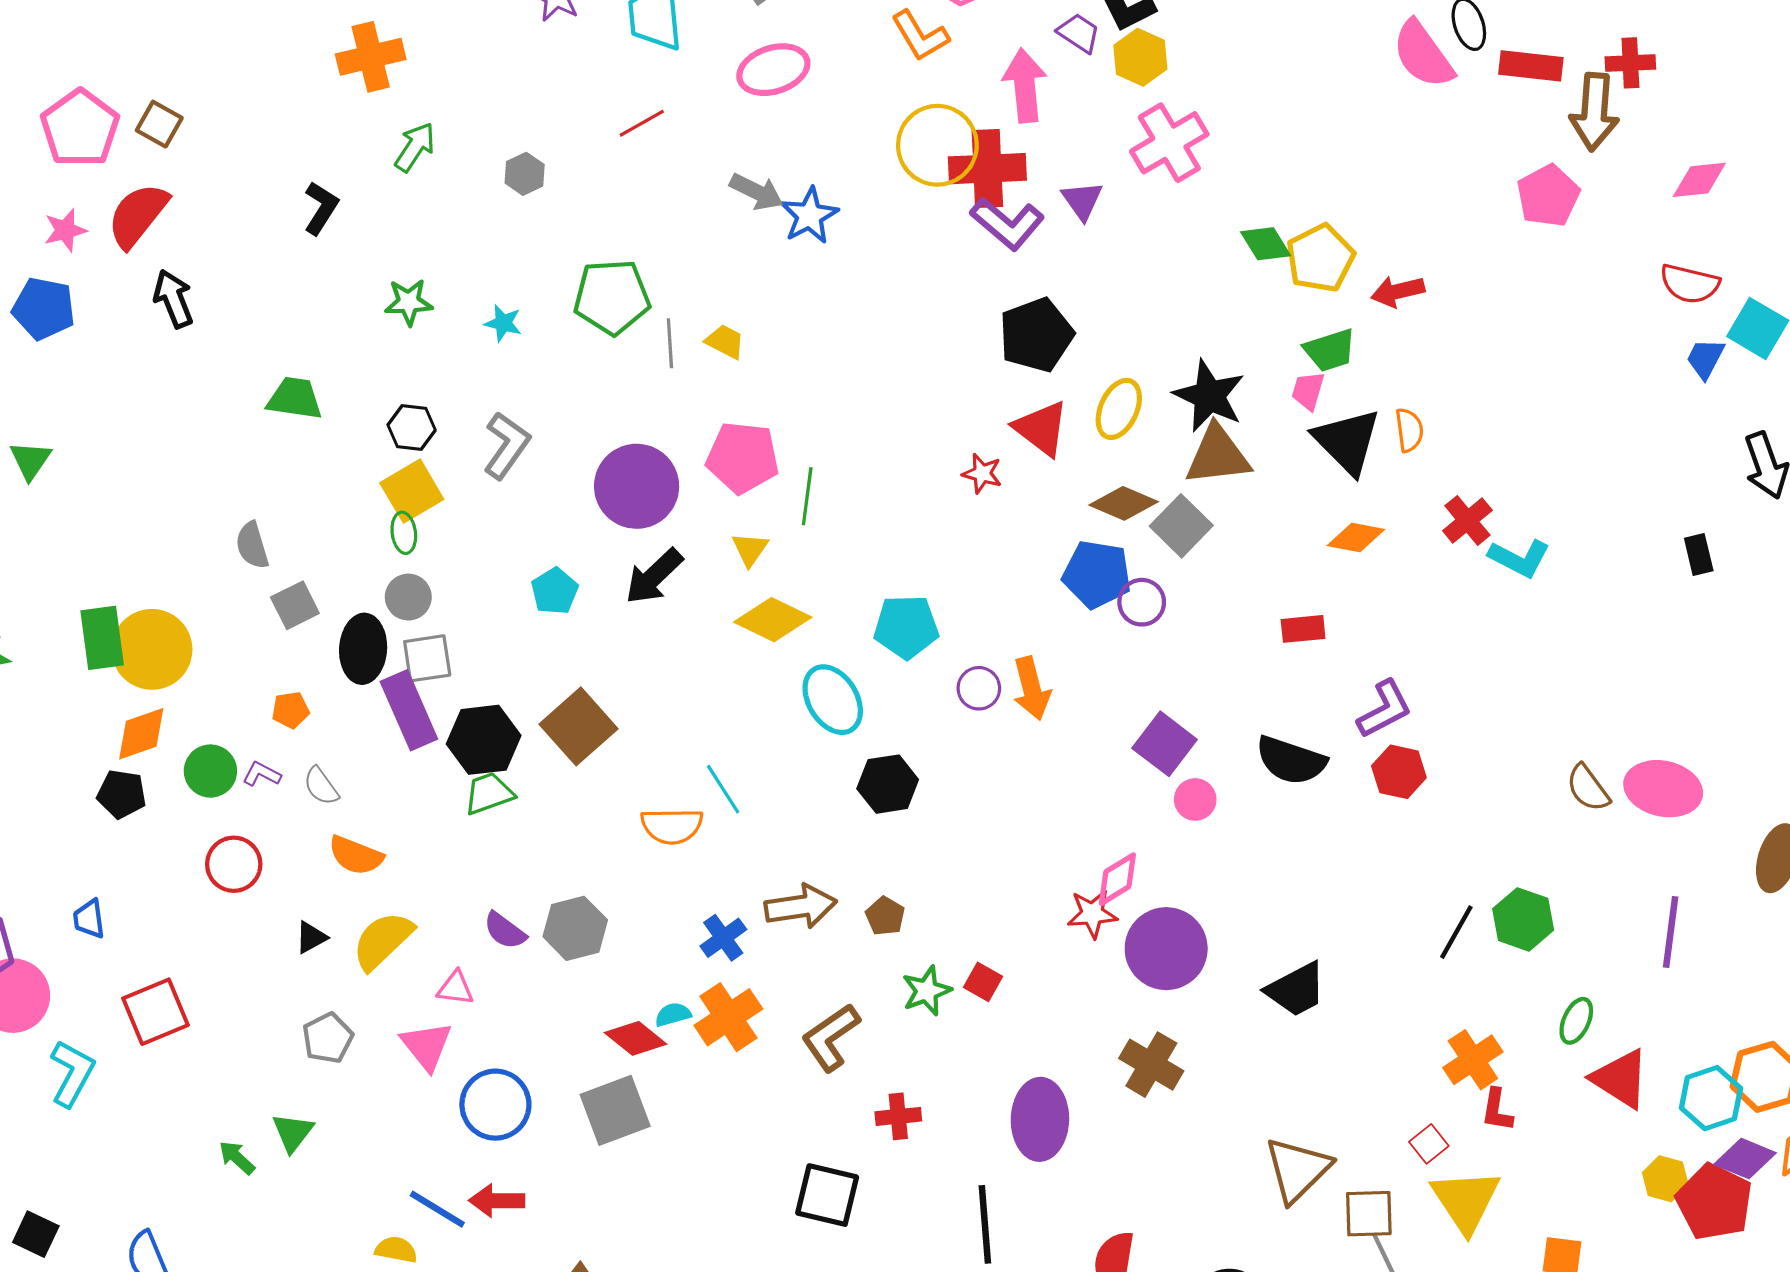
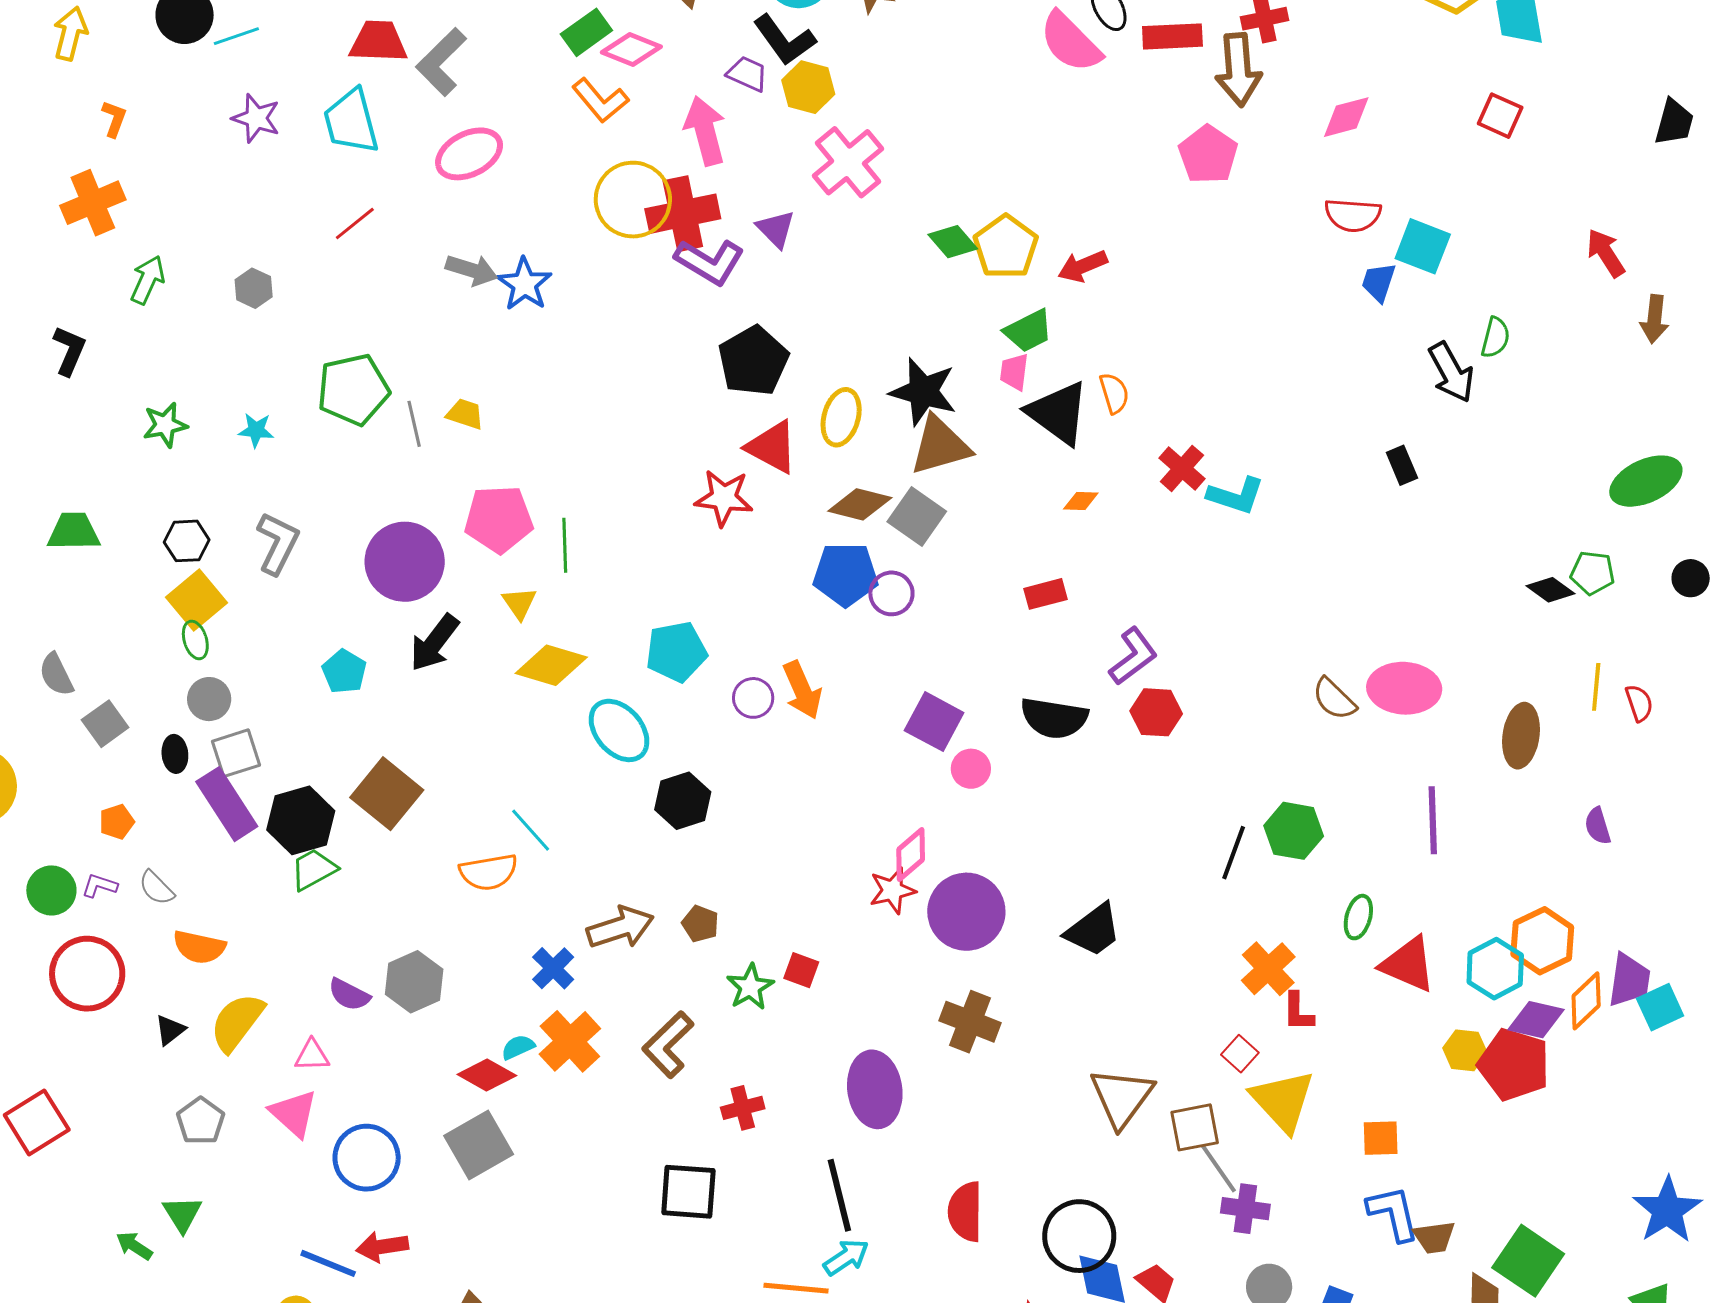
red star: (982, 473) -> (724, 498), size x1.5
orange diamond: (1356, 538) -> (1081, 501), size x0.7
black ellipse: (363, 649) -> (175, 754), size x0.6
red circle: (234, 864) -> (87, 974), size x1.4

